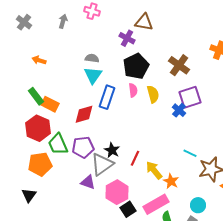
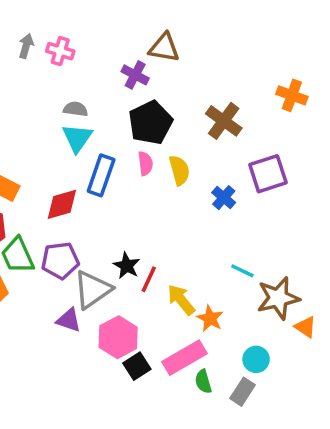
pink cross: (92, 11) -> (60, 51), moved
purple square: (190, 97) -> (268, 174), moved
black star: (112, 150) -> (127, 266), moved

